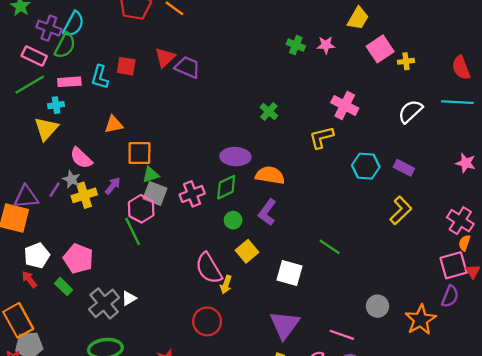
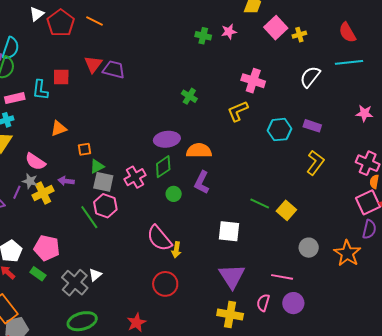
orange square: (139, 153) -> (84, 149), size x0.6
purple arrow: (113, 186) -> (66, 181), turned -112
pink hexagon: (141, 209) -> (105, 206), moved
yellow square: (247, 251) -> (286, 210), moved

